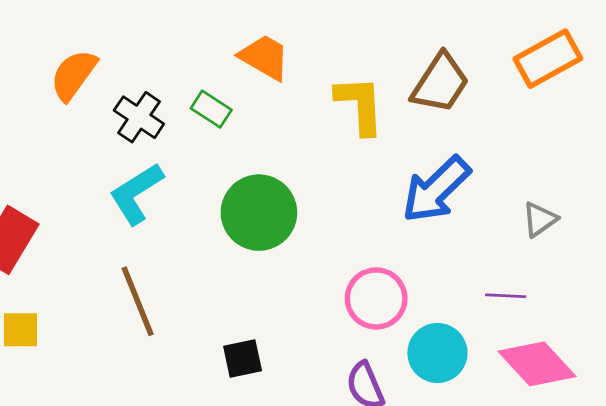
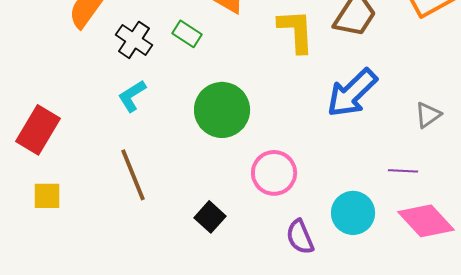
cyan L-shape: (136, 194) -> (132, 96), size x0.7
pink circle: (376, 298) -> (274, 173), moved
black square: (243, 358) -> (210, 217), turned -36

